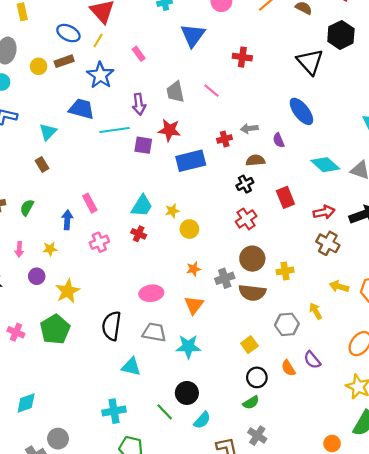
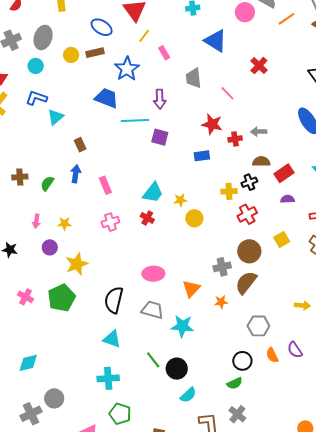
blue triangle: (193, 35) -> (216, 41), turned -40
yellow line: (98, 40) -> (144, 36), moved
red cross: (242, 57) -> (259, 65), turned 30
gray trapezoid: (175, 92) -> (194, 78), moved
red star: (169, 130) -> (212, 124), moved
cyan triangle: (48, 132) -> (55, 117), moved
purple semicircle: (279, 140) -> (287, 199), moved, turned 104
blue rectangle: (191, 161) -> (202, 156), size x0.6
brown rectangle: (42, 165) -> (80, 145), moved
red rectangle: (285, 197) -> (284, 173), moved, turned 72
blue arrow: (67, 220) -> (76, 174), moved
orange star: (194, 269) -> (221, 302), moved
yellow cross: (285, 271) -> (229, 191), moved
brown semicircle: (252, 293) -> (246, 283), turned 115
yellow arrow: (315, 311) -> (302, 305), turned 119
gray hexagon: (287, 324) -> (258, 326), moved
yellow square: (249, 345) -> (282, 239), moved
cyan triangle: (131, 367) -> (112, 339), moved
green line: (165, 412) -> (153, 360), moved

